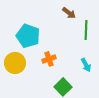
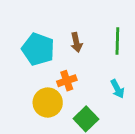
brown arrow: (69, 13) -> (76, 42), moved, turned 40
yellow circle: (15, 63) -> (48, 103), moved

